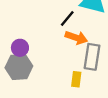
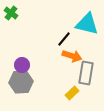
yellow rectangle: (76, 79) -> (72, 93), turned 40

